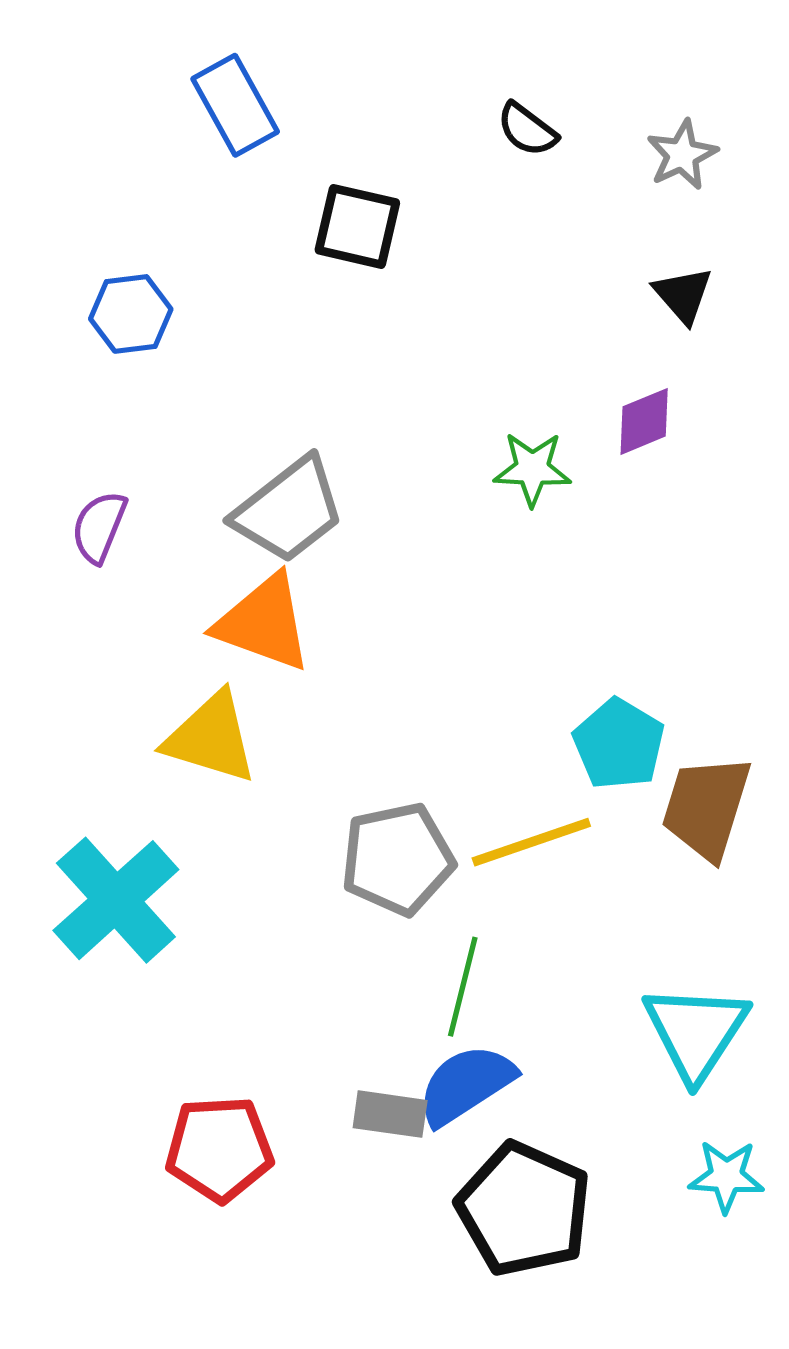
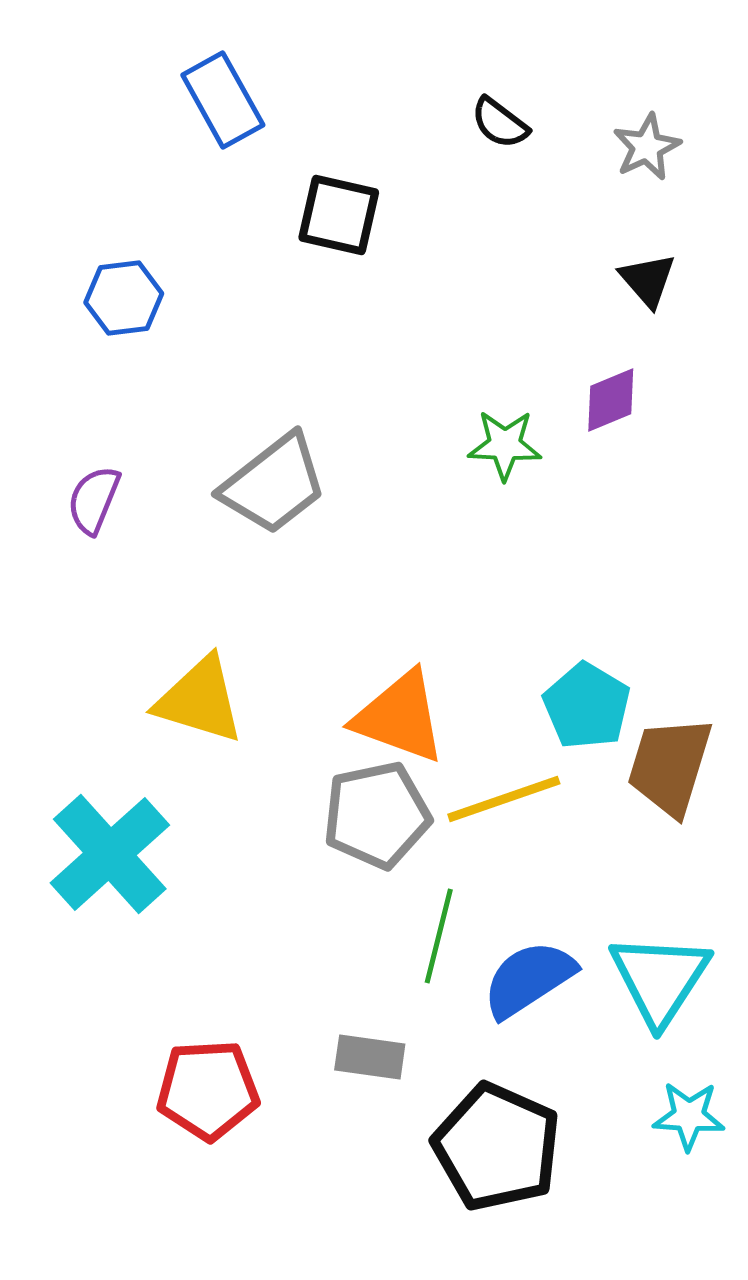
orange triangle: (264, 623) -> (400, 717), moved
blue semicircle: (466, 1085) -> (529, 979), moved

